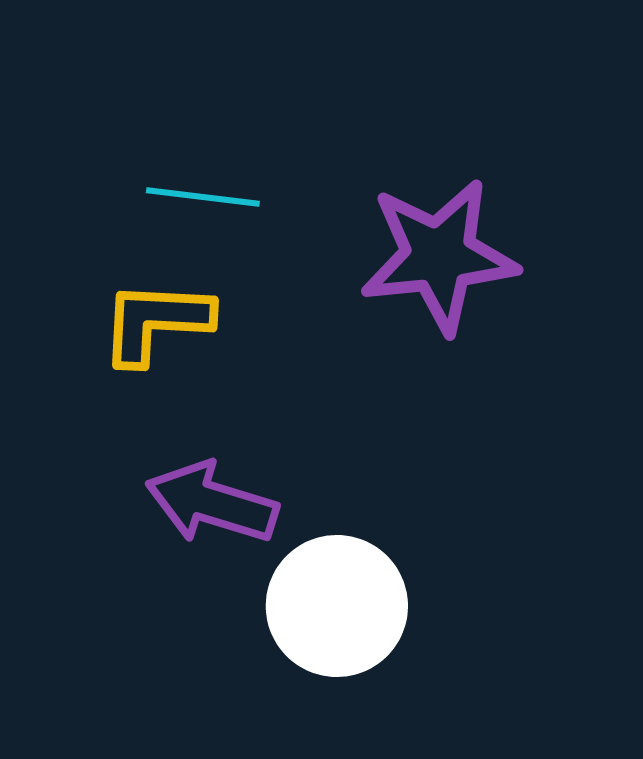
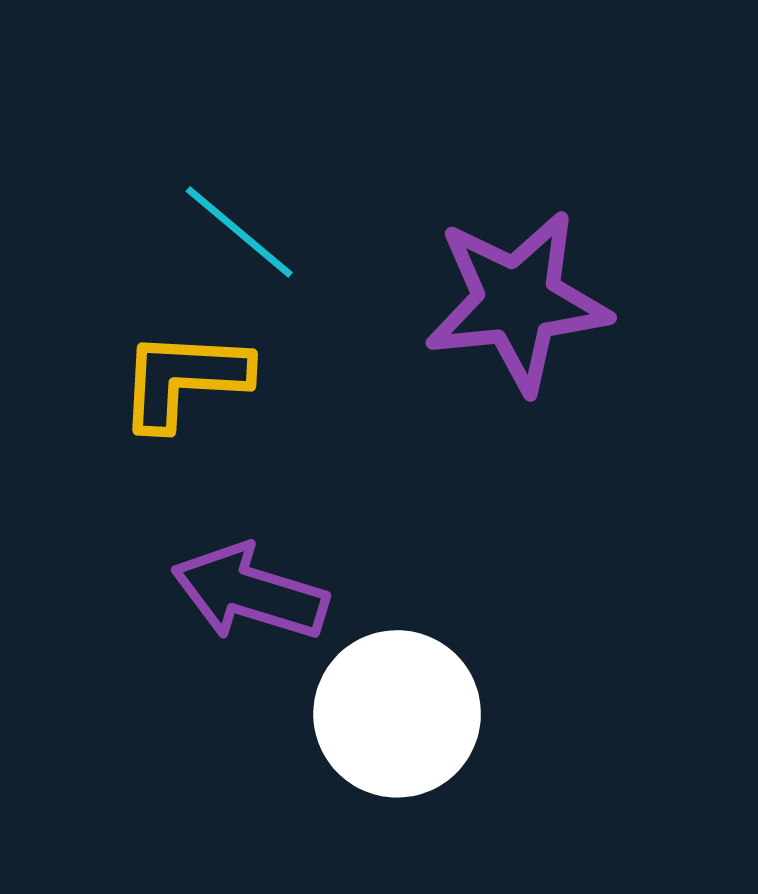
cyan line: (203, 197) -> (239, 232), turned 33

